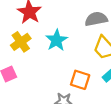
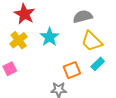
orange square: (80, 80) -> (72, 70), turned -36

